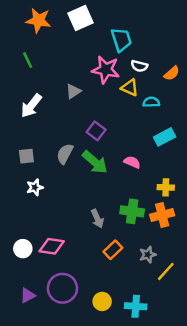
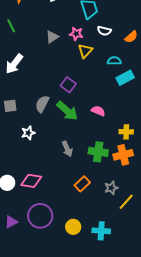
pink star: (106, 70) -> (76, 34), size x0.6
yellow triangle: (130, 88) -> (85, 51), moved, turned 49
gray triangle: (73, 91) -> (52, 37), moved
cyan rectangle: (165, 137) -> (125, 78), moved
white star: (35, 187) -> (28, 133), moved
gray arrow: (97, 219) -> (67, 149), moved

